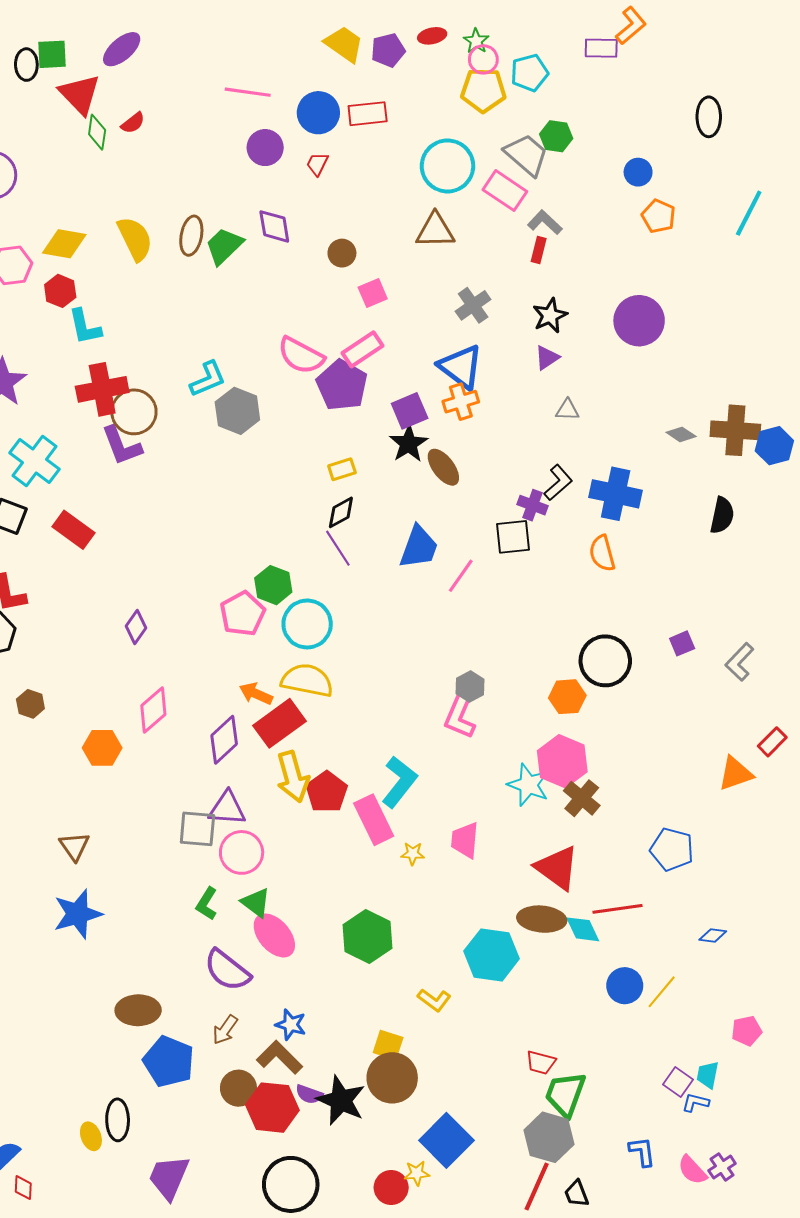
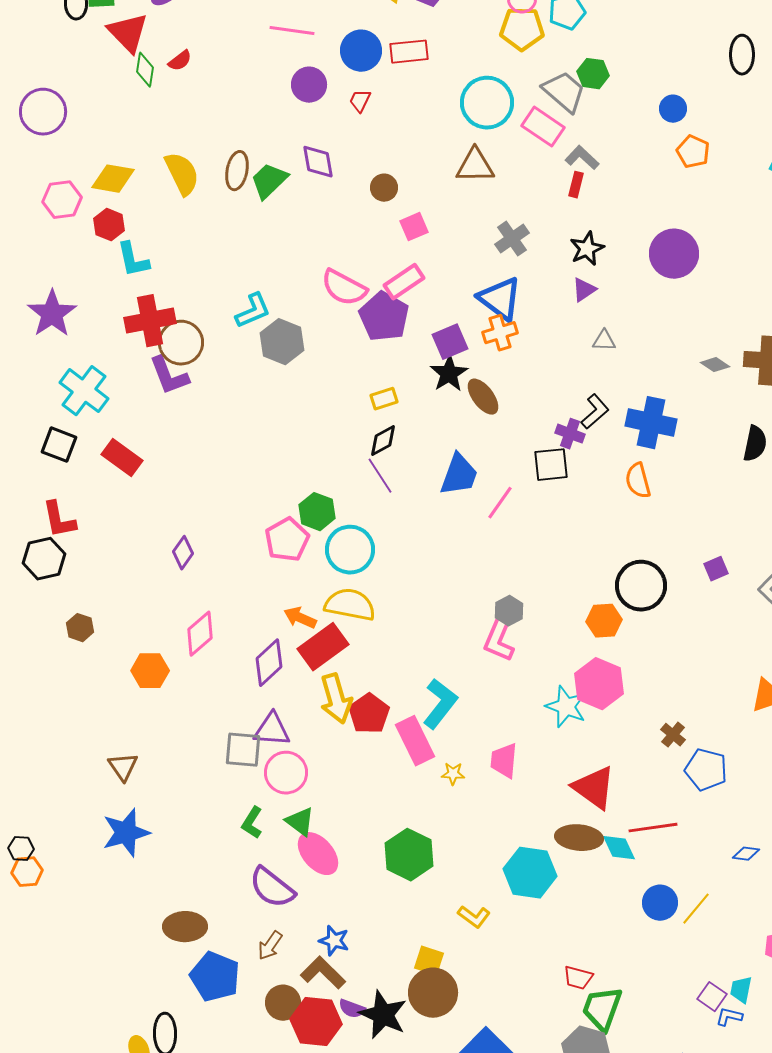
brown cross: (582, 798) -> (673, 735), moved, size x0.7

